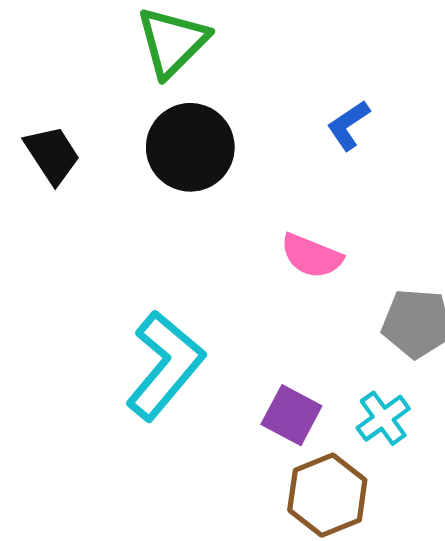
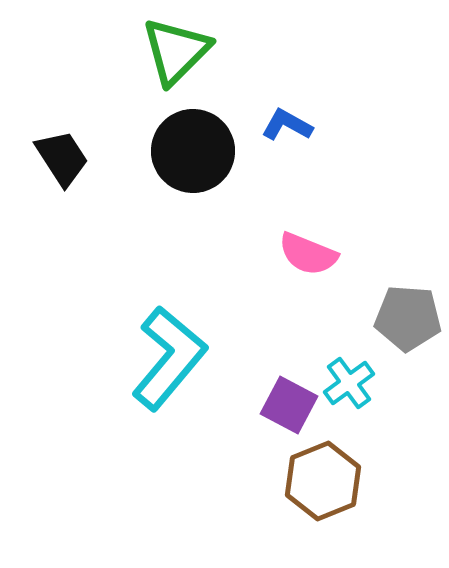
blue L-shape: (348, 125) -> (287, 125), moved, turned 63
cyan cross: (383, 418) -> (349, 383), moved

